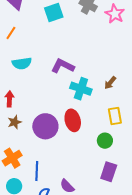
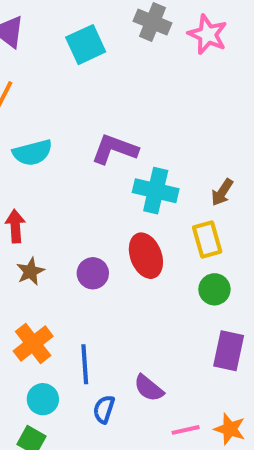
brown arrow: (110, 83) -> (222, 192), moved
yellow rectangle: (115, 116) -> (207, 240), moved
purple circle: (45, 126) -> (93, 273), size x0.6

